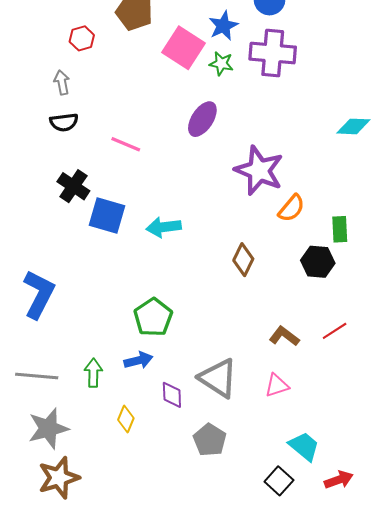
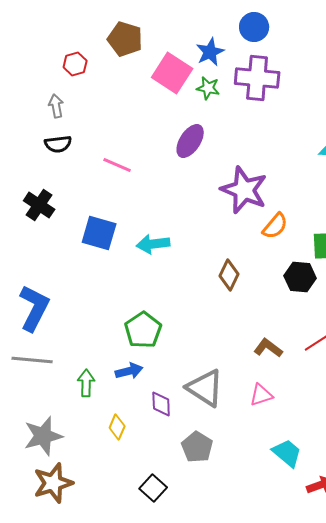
black cross: (73, 186) -> (39, 205), moved
gray line: (37, 376) -> (32, 360), moved
black square: (279, 481) -> (153, 488), moved

